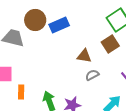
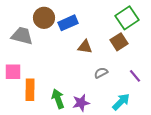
brown triangle: (84, 56) -> (85, 47), moved
orange rectangle: (21, 92) -> (30, 90), size x1.5

